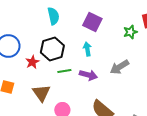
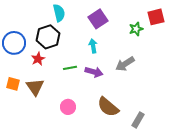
purple square: (92, 22) -> (98, 19), turned 30
black hexagon: (52, 49) -> (48, 37), moved
brown triangle: (41, 93) -> (35, 87), moved

